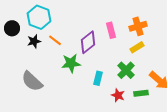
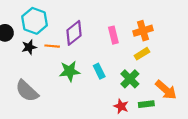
orange line: (55, 40) -> (52, 46), turned -32
purple diamond: (88, 42) -> (74, 33), moved
cyan rectangle: (98, 78) -> (99, 71), moved, turned -40

